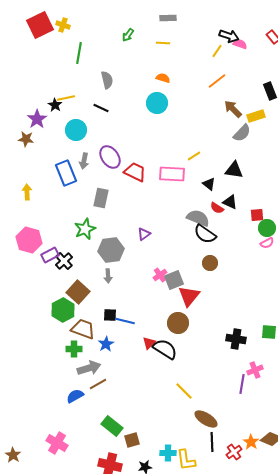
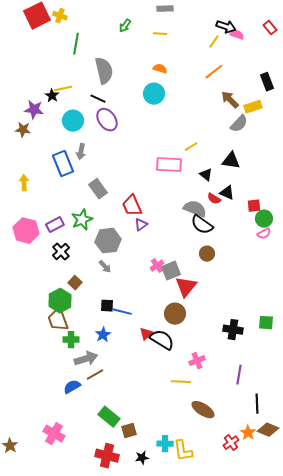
gray semicircle: (107, 80) -> (104, 71), size x1.5
purple star: (37, 119) -> (34, 110), turned -30
purple ellipse: (110, 157) -> (107, 120), moved
red trapezoid: (135, 172) -> (132, 206), moved, turned -140
gray rectangle: (101, 198) -> (98, 189), turned -48
purple rectangle: (50, 255) -> (55, 225), moved
gray arrow: (108, 276) -> (105, 267), turned -40
brown square: (78, 292) -> (75, 283), size x0.6
brown trapezoid: (83, 329) -> (58, 320), moved, turned -130
pink cross: (255, 370) -> (197, 361), moved
yellow line: (184, 391) -> (181, 382), turned -42
black line: (212, 442) -> (257, 404), moved

